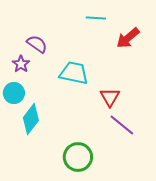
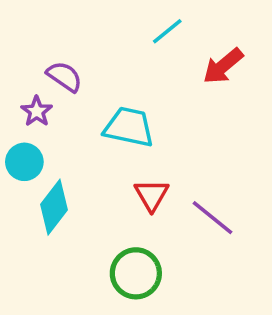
cyan line: (96, 18) -> (167, 31), turned -42
red triangle: (110, 97) -> (152, 195), moved

